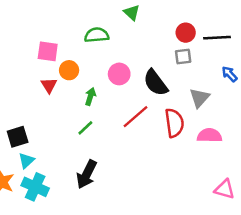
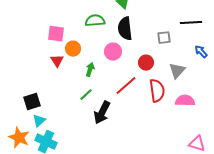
red circle: (186, 33) -> (146, 63), moved
black semicircle: (156, 83) -> (125, 29), moved, turned 30
black arrow: (87, 174) -> (102, 113), moved

